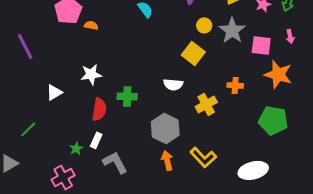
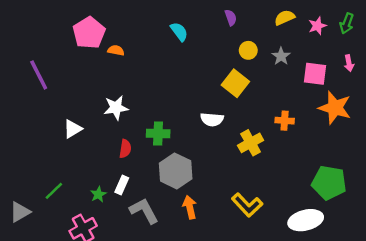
gray star: (232, 30) -> (281, 56), size x0.6
red semicircle: (99, 109) -> (125, 149), size x0.7
green pentagon: (273, 120) -> (329, 183), moved
gray hexagon: (165, 128) -> (176, 171), moved
green line: (28, 129) -> (54, 191), moved
orange arrow: (167, 160) -> (190, 207), moved

